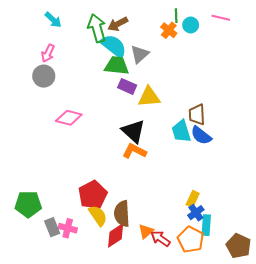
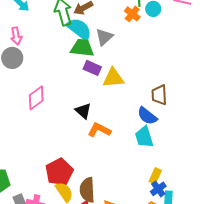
pink arrow: (48, 53) -> (16, 36), turned -36
pink diamond: (69, 118) -> (36, 98), turned -50
black triangle: (133, 131) -> (83, 111), moved, size x0.7
cyan trapezoid: (181, 131) -> (144, 137), moved
blue semicircle: (201, 135) -> (147, 116), moved

